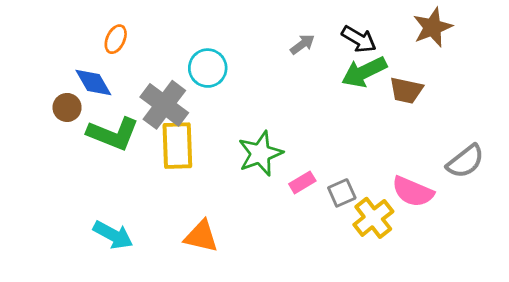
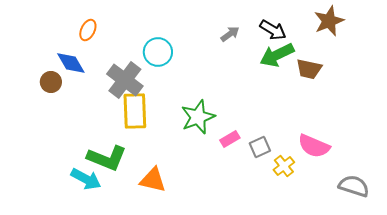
green L-shape: (113, 134) -> (107, 158), moved
gray semicircle: (465, 161) -> (354, 186), moved, turned -124
yellow cross: (373, 218) -> (284, 166), size x0.7

